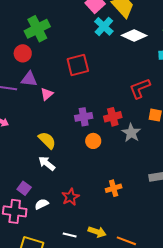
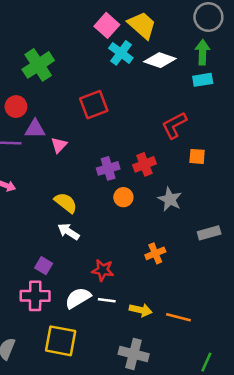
red circle: (23, 53) -> (16, 107), moved
gray star: (131, 133) -> (170, 199), moved
red star: (70, 197) -> (103, 270), turned -30
white semicircle: (42, 204) -> (78, 298), moved, size x1.5
white line: (70, 235) -> (107, 300), moved

